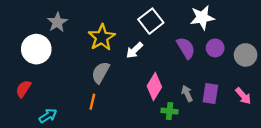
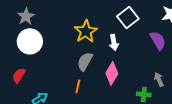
gray star: (57, 22) -> (26, 16), moved
white arrow: (134, 50) -> (114, 42), turned -56
pink diamond: (154, 87) -> (112, 73), moved

